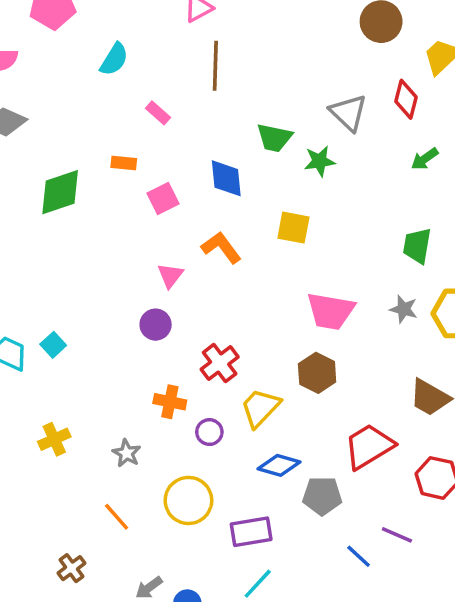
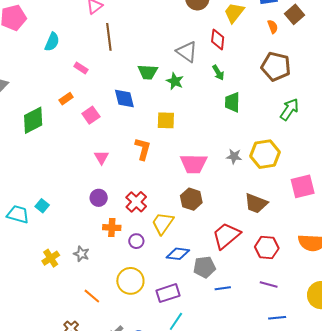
green arrow: (425, 159) -> (218, 73), moved, turned -77
green star: (320, 161) -> (175, 81), turned -30
orange rectangle: (124, 163) -> (66, 99), turned -32
green trapezoid: (417, 246) -> (232, 102), moved
orange L-shape: (221, 247) -> (143, 149), moved, turned 60
purple circle: (156, 325) -> (99, 198), moved
gray star: (127, 453) -> (81, 254), moved
purple line: (397, 535) -> (269, 284), moved
blue line: (359, 556) -> (223, 288), moved, turned -42

